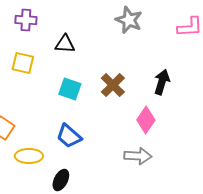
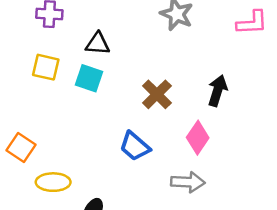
cyan square: (70, 89) -> (89, 78), moved
blue trapezoid: (69, 136) -> (135, 146), moved

